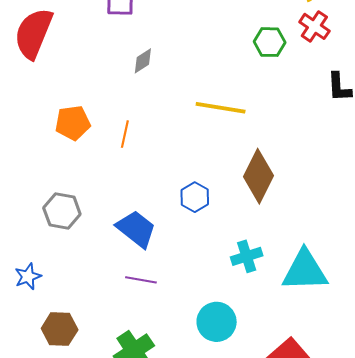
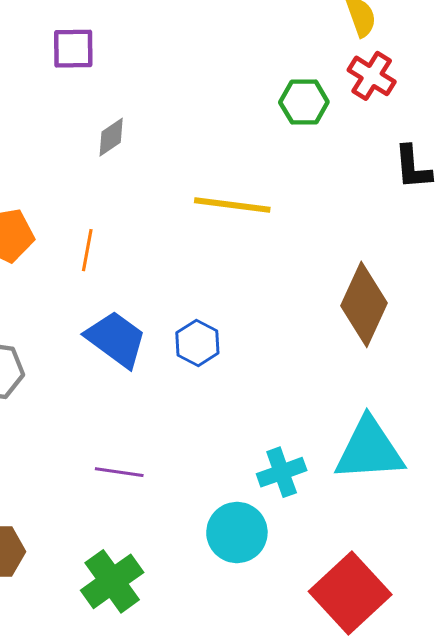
brown diamond: (258, 176) -> (364, 304), moved
blue trapezoid: (136, 229) -> (116, 339), moved
cyan cross: (247, 256) -> (282, 472), moved

